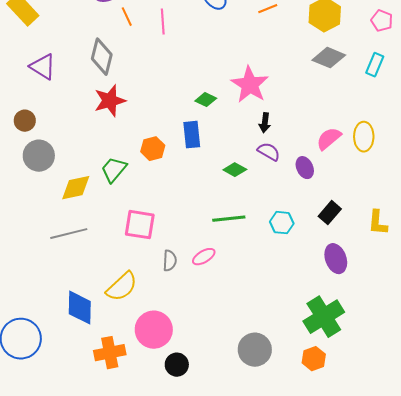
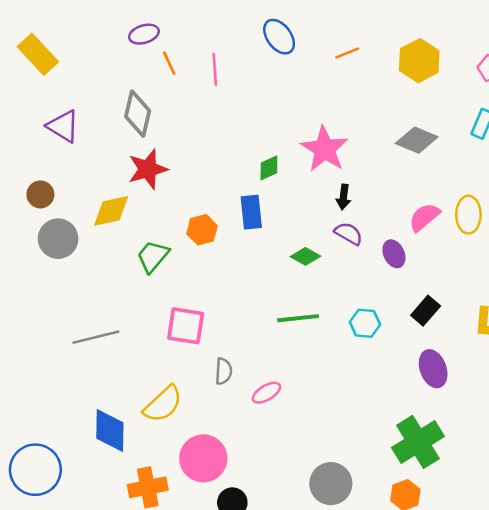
gray diamond: (329, 58) -> (417, 140), moved
green diamond: (206, 100) -> (269, 168), turned -50
yellow diamond: (76, 188) -> (111, 211), moved
pink ellipse: (204, 257) -> (266, 393), moved

